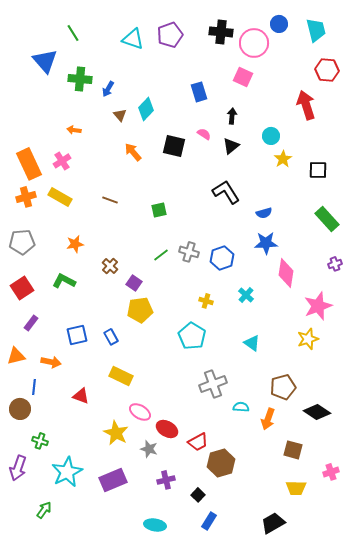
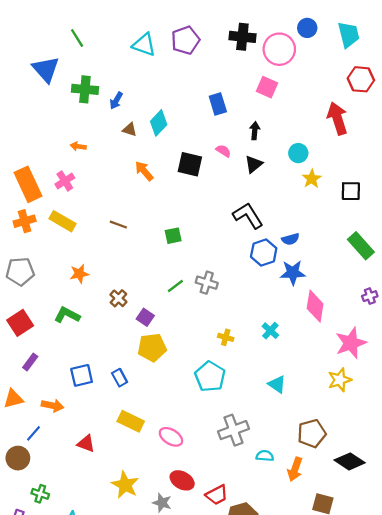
brown triangle: (120, 115) -> (130, 130), turned -32
blue hexagon: (222, 258) -> (264, 252), moved
blue line: (34, 387) -> (34, 433), turned 35
pink ellipse: (140, 412) -> (171, 437), moved

